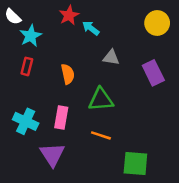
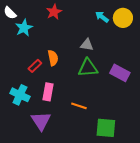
cyan arrow: (91, 28) -> (102, 17), moved
red rectangle: (27, 66) -> (35, 66), moved, turned 32
purple rectangle: (153, 73) -> (120, 73), moved, turned -36
green triangle: (101, 100) -> (88, 68), moved

